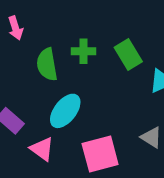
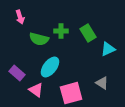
green semicircle: (47, 64) -> (39, 39), turned -66

